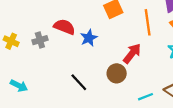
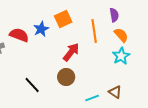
blue star: (89, 38) -> (41, 29), moved
red arrow: (132, 53) -> (71, 52), moved

